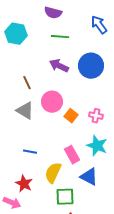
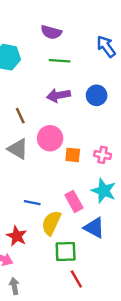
purple arrow: (59, 66) -> (58, 95), turned -36
blue circle: (91, 66) -> (97, 95), size x0.7
orange square: (71, 116) -> (73, 155), turned -32
blue line: (30, 152) -> (32, 203), moved

